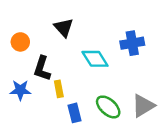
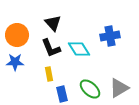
orange circle: (20, 42) -> (17, 35), size x1.5
black L-shape: (42, 68) -> (51, 48), moved, turned -40
blue star: (20, 90) -> (15, 62), moved

